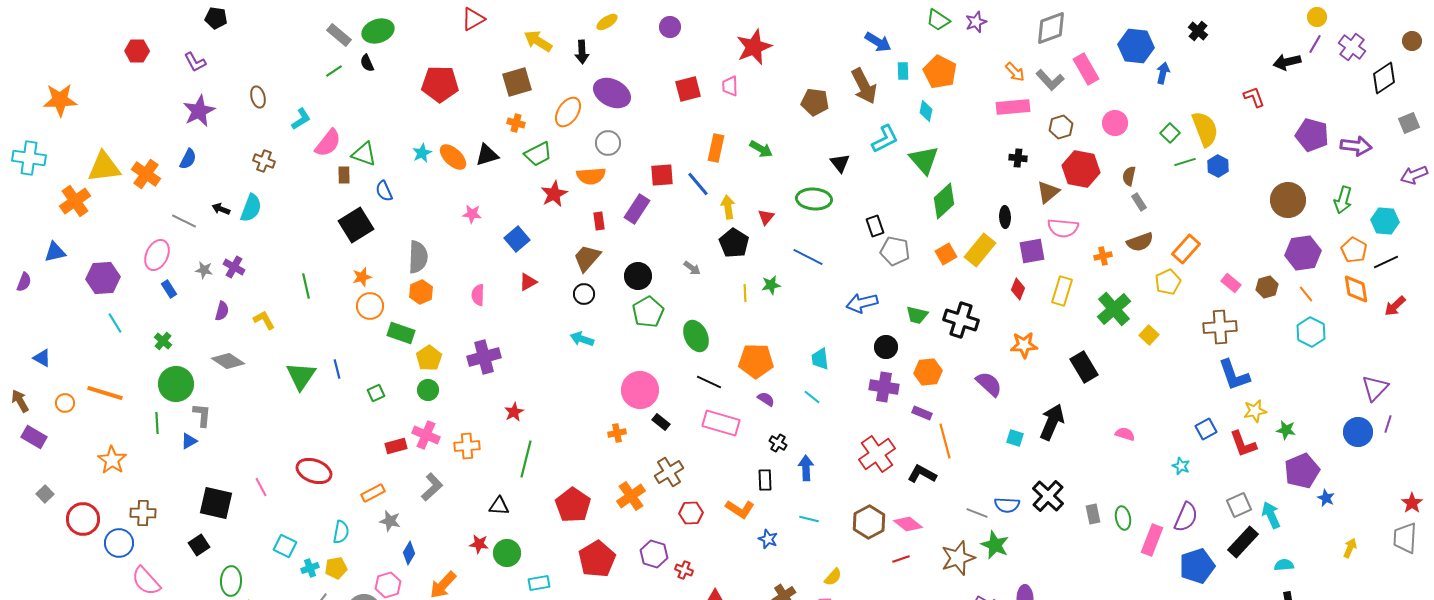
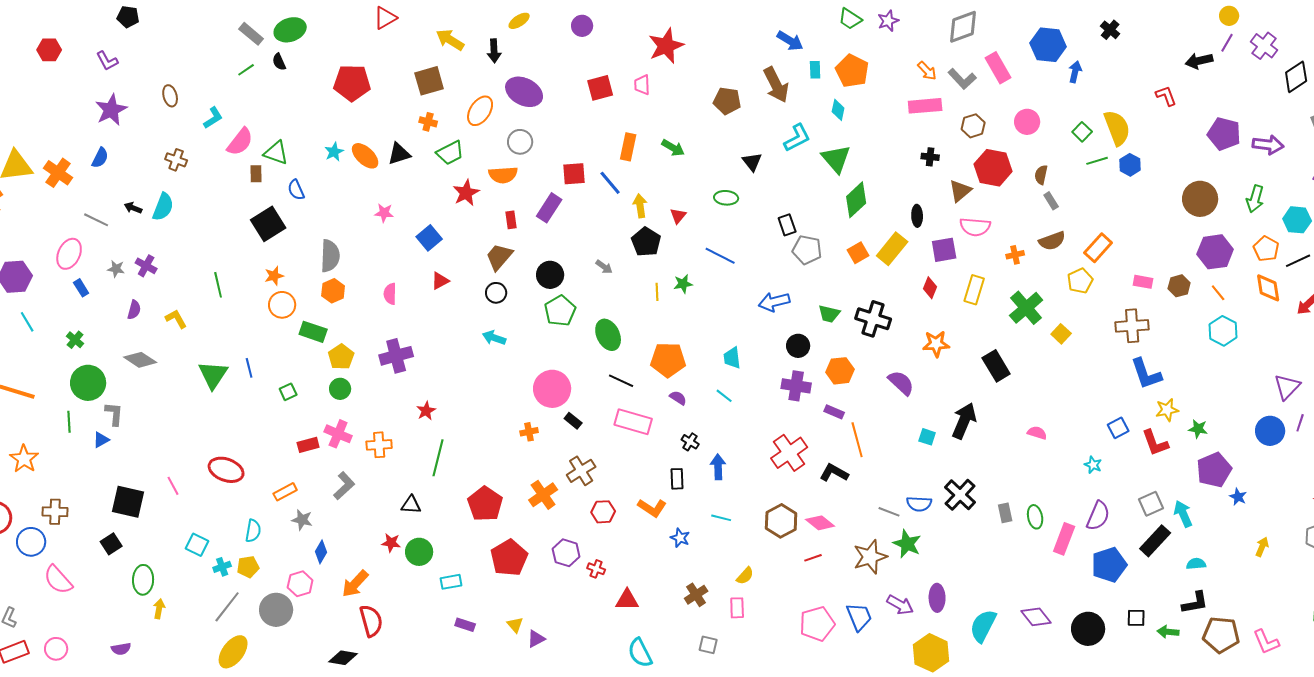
green ellipse: (814, 199) -> (726, 198), size x0.7
pink rectangle: (1231, 283) -> (1143, 282), turned -30

